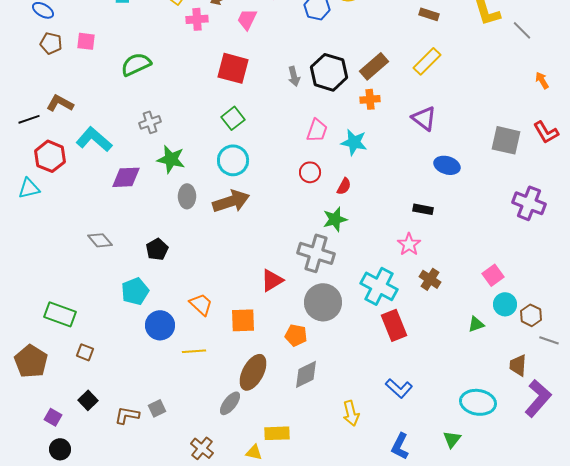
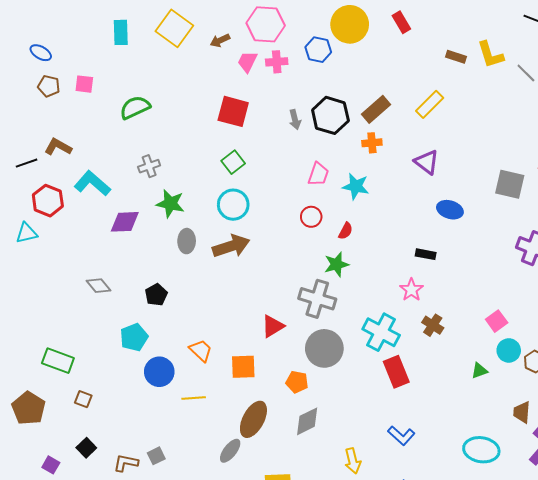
brown rectangle: (429, 14) -> (456, 57), moved
pink cross: (197, 19) -> (277, 62), moved

